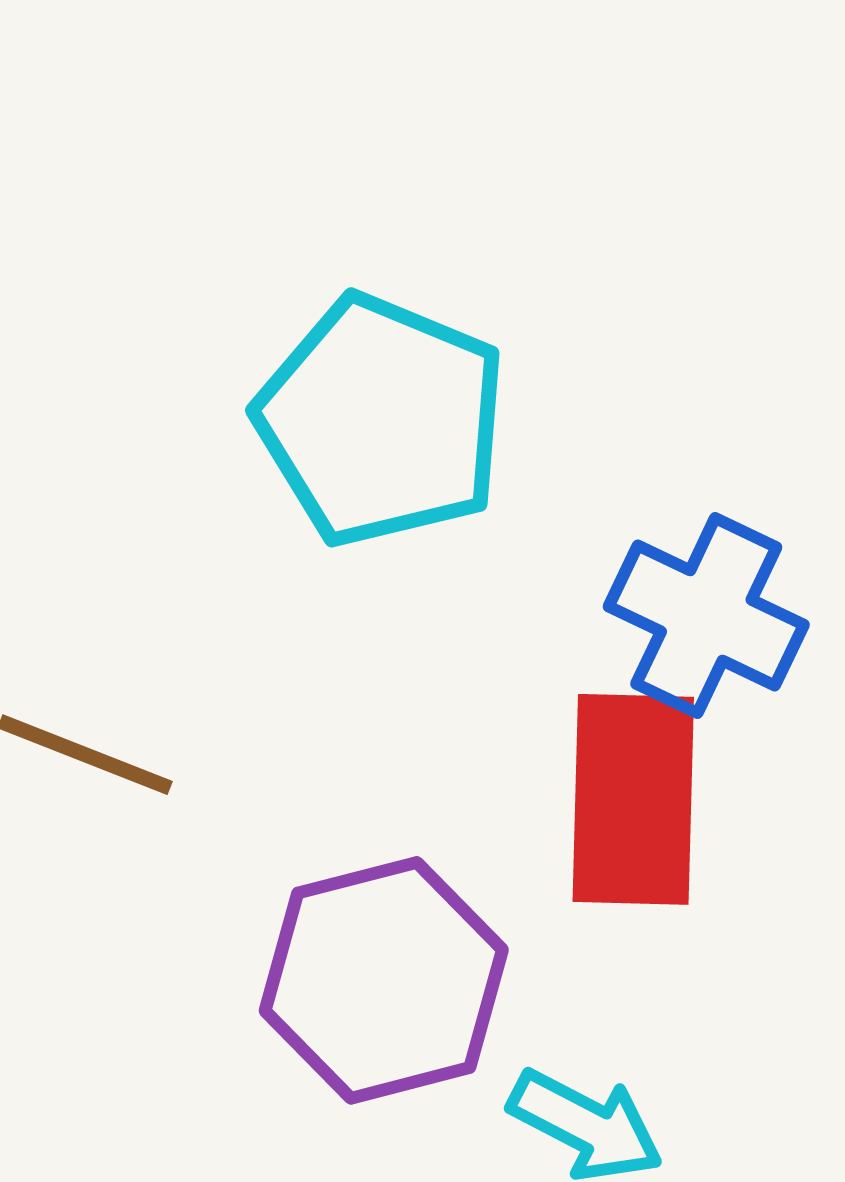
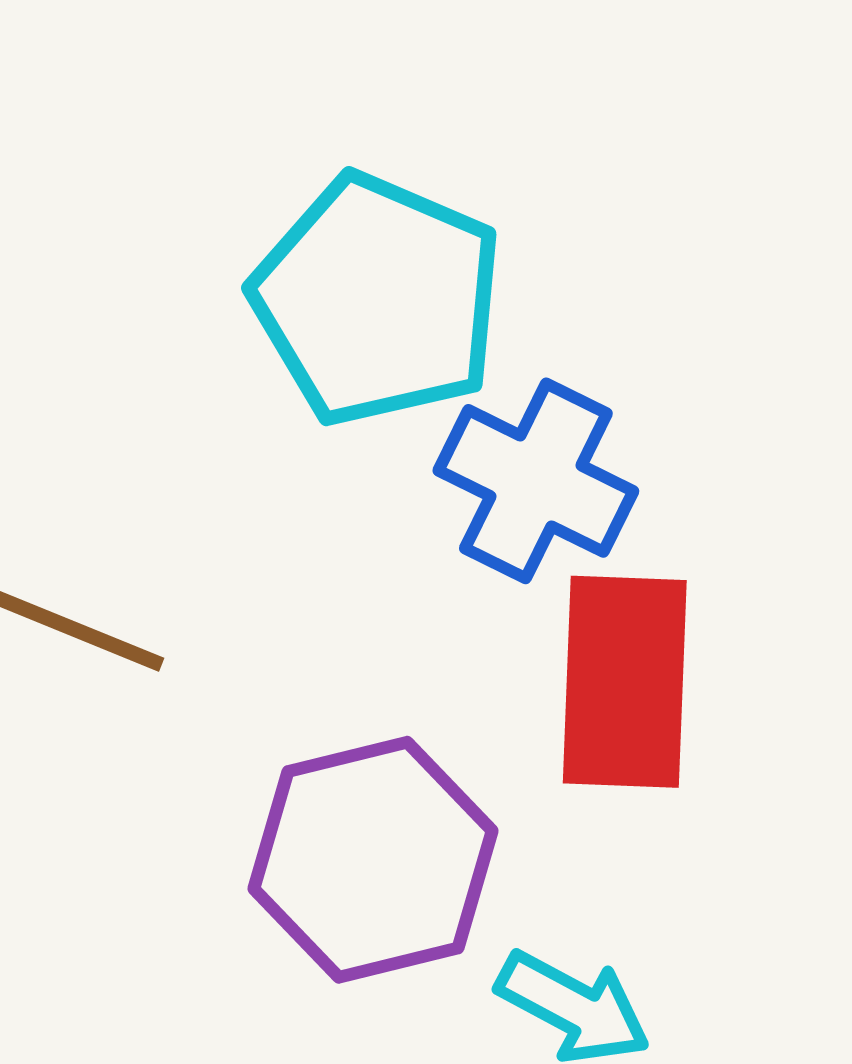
blue cross: (706, 616) -> (536, 481), moved

